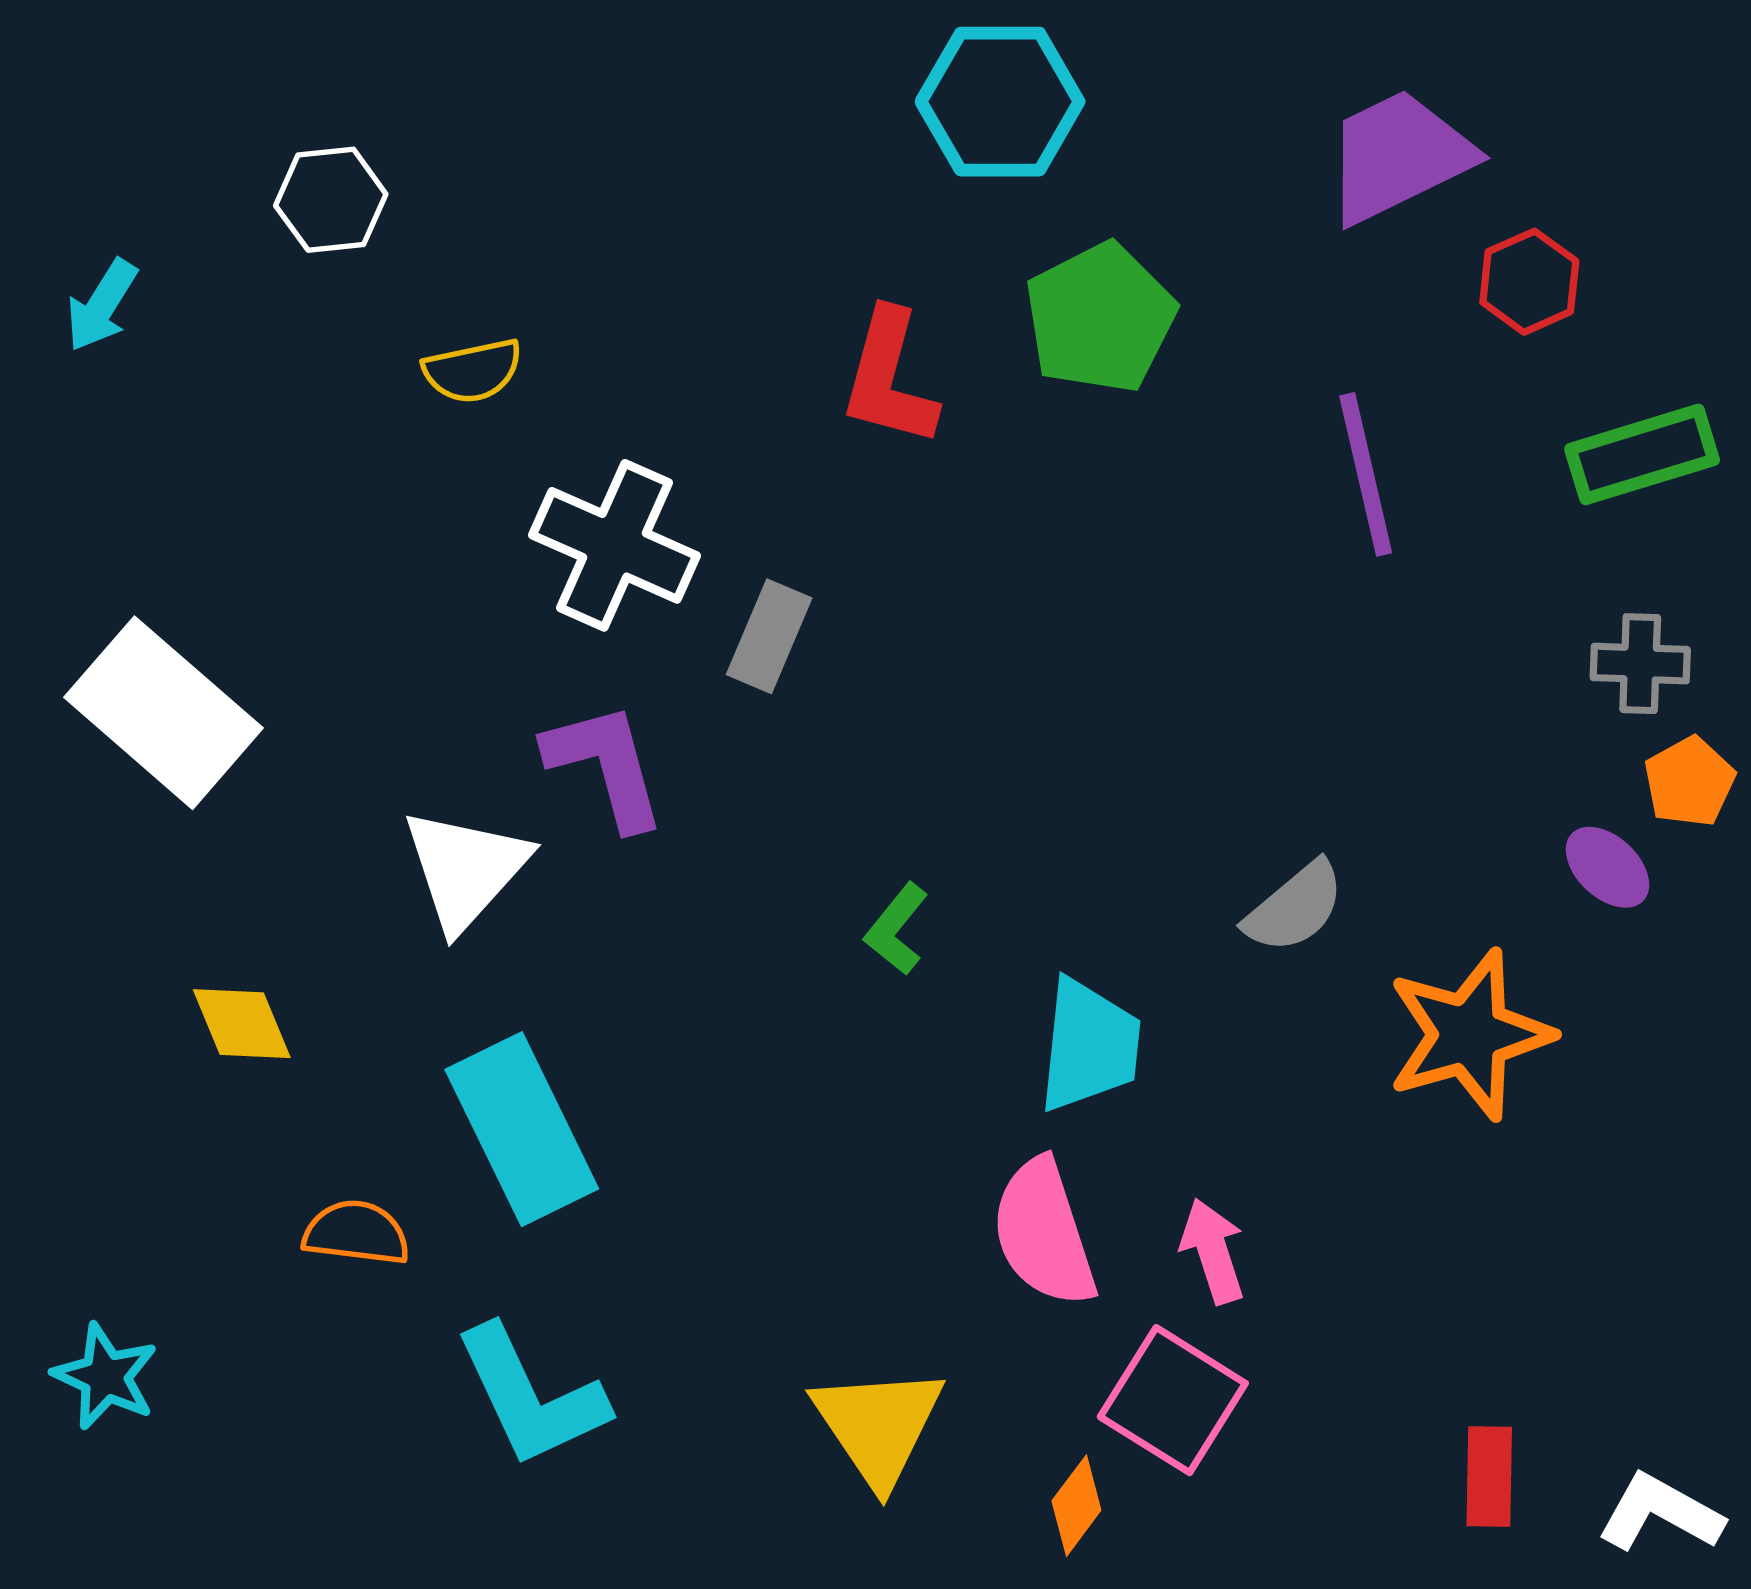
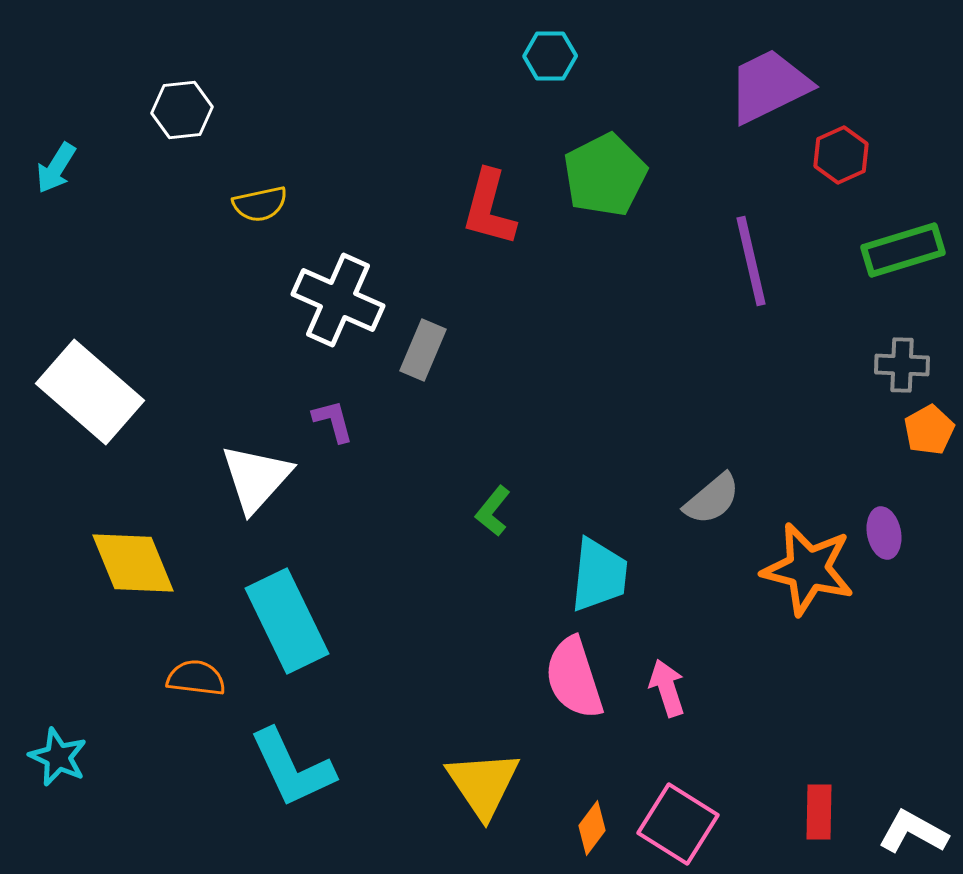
cyan hexagon: (1000, 102) -> (550, 56), size x0.6
purple L-shape: (605, 765) -> (333, 421), size x0.6
purple ellipse: (1607, 867) -> (884, 533), moved, turned 36
yellow diamond: (242, 1024) -> (133, 563), size x1.5
orange star: (1469, 1035) -> (808, 569), turned 30
pink square: (1173, 1400) -> (678, 824), moved

